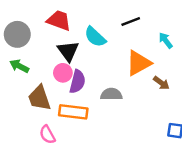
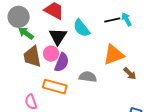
cyan arrow: (166, 40) -> (127, 19), moved
green arrow: (19, 66) -> (26, 33), moved
brown trapezoid: (39, 98) -> (32, 57), moved

